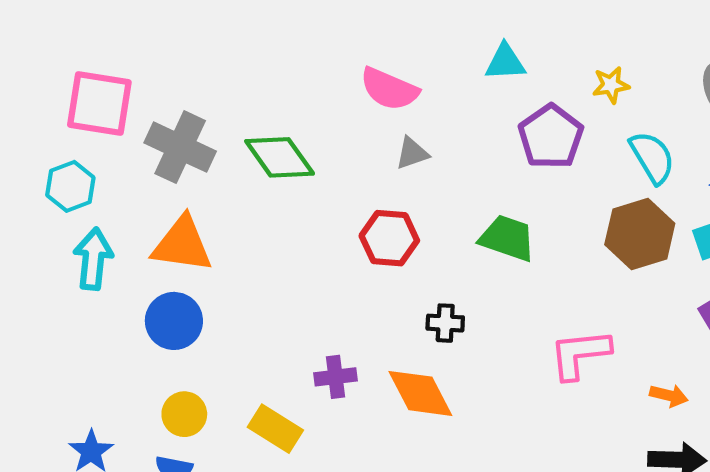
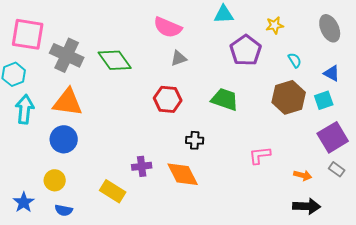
cyan semicircle: (652, 157) -> (295, 60), size x0.6
pink L-shape: (580, 354) -> (260, 155), size x0.7
yellow circle: (184, 414) -> (55, 180), moved

